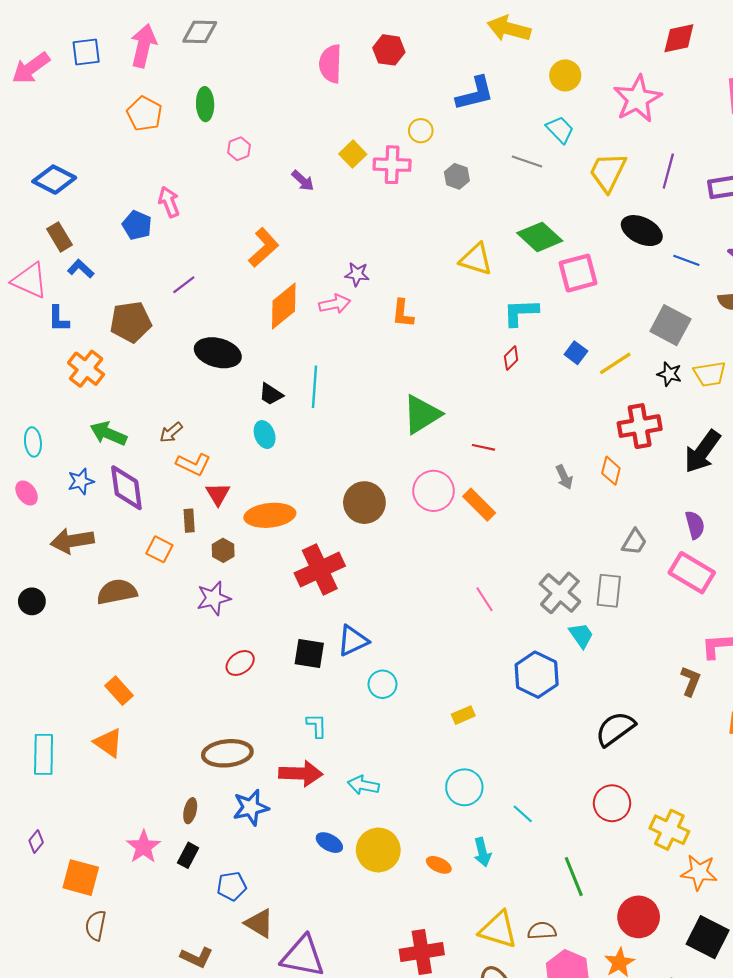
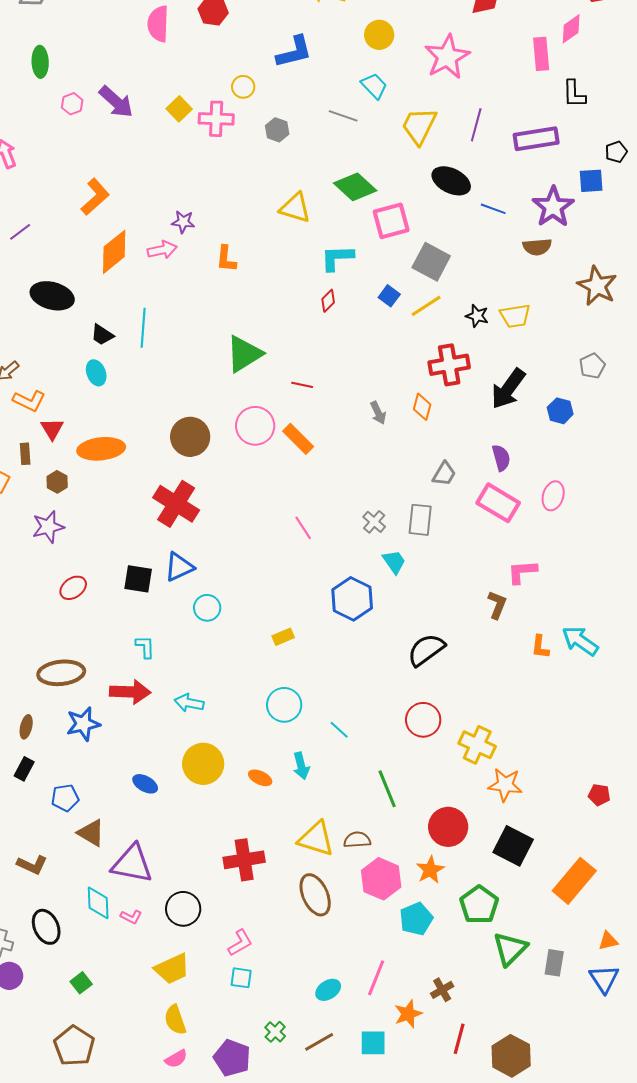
purple arrow: (303, 181) -> (116, 102), moved, size x1.6
gray square: (670, 325) -> (431, 262), moved
red cross: (320, 569) -> (176, 504), moved, turned -33
gray cross: (560, 593) -> (374, 522), size x0.6
blue ellipse: (329, 843) -> (145, 784), moved

